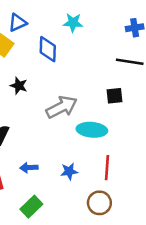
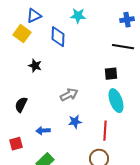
gray arrow: (62, 107) -> (69, 95), moved, size x0.7
cyan ellipse: (92, 130) -> (116, 101), moved, turned 65
blue star: (69, 171) -> (75, 122), moved

